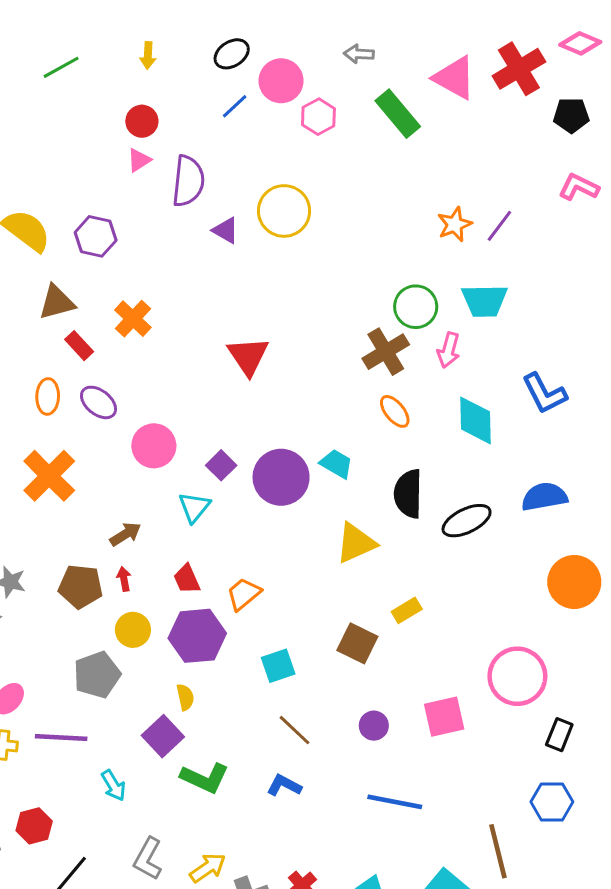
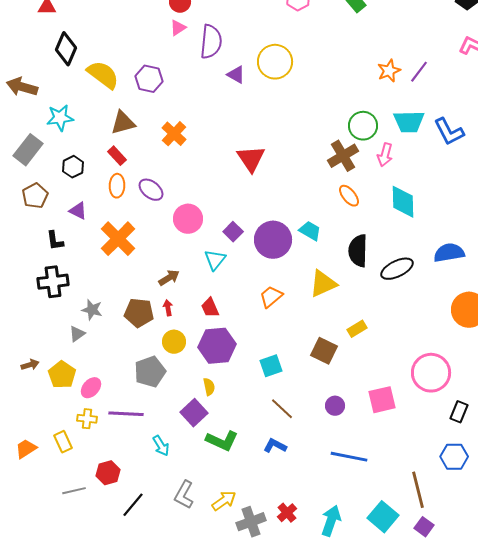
red rectangle: (79, 346) -> (117, 156), moved
blue L-shape: (544, 393) -> (449, 132), moved
orange trapezoid: (244, 594) -> (271, 297), moved

